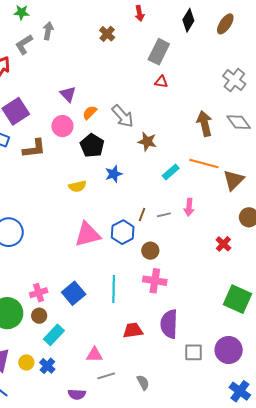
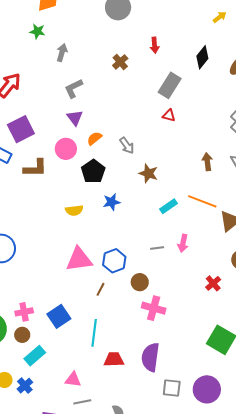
gray L-shape: (24, 44) -> (74, 88), moved
gray arrow: (123, 116) -> (127, 145), size x0.7
brown arrow: (205, 124) -> (207, 162), size x0.7
brown line: (142, 214) -> (101, 289), moved
pink cross: (155, 281) -> (154, 308), moved
cyan line: (114, 289) -> (94, 333), moved

